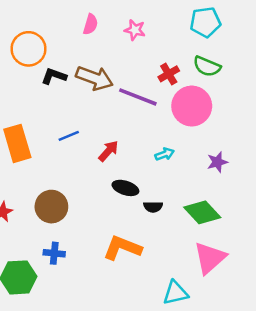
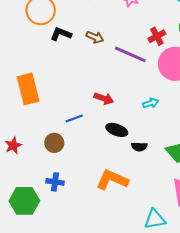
brown arrow: (95, 78) -> (95, 37), size x0.6
blue line: (69, 136) -> (74, 119), moved
red arrow: (108, 151) -> (104, 98), turned 66
brown circle: (51, 207) -> (54, 143), size x0.7

